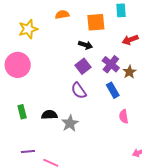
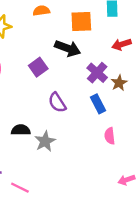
black arrow: (85, 45) -> (68, 48), size x1.5
purple square: (83, 66) -> (38, 67), moved

